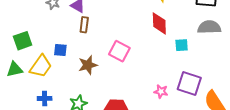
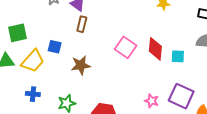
red diamond: (159, 23) -> (155, 49), moved
pink square: (119, 51) -> (126, 47), moved

